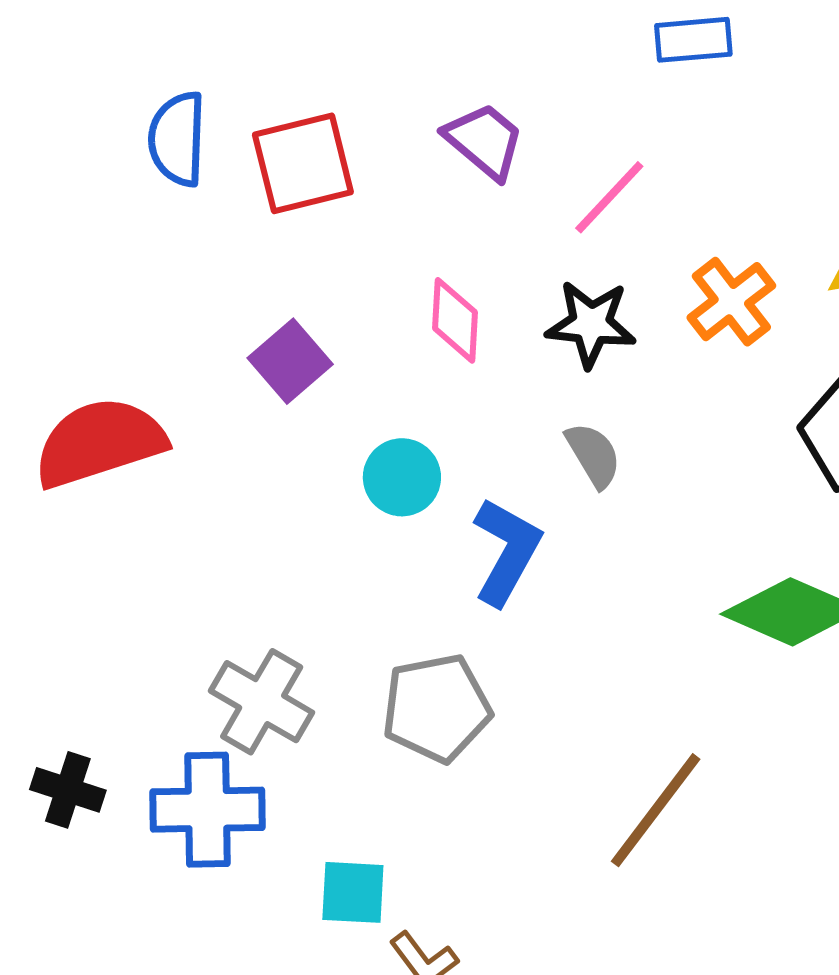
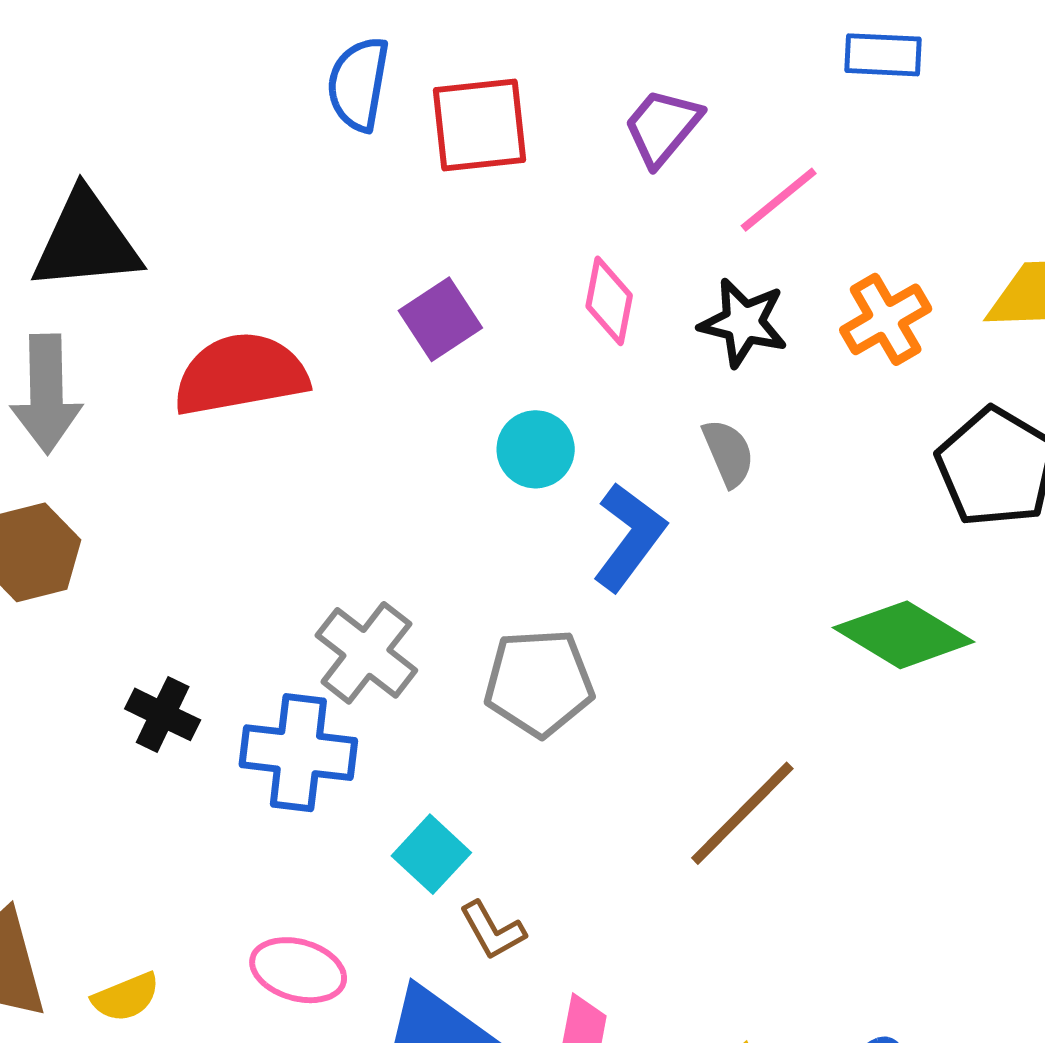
purple trapezoid: (484, 141) -> (662, 127), turned -98
cyan square: (353, 892) -> (431, 854), turned 32

